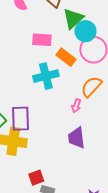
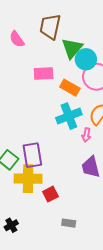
cyan cross: (46, 76) -> (69, 116), moved
red square: (36, 178) -> (50, 194), moved

